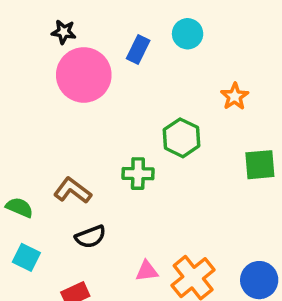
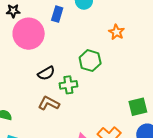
green square: (260, 165) -> (138, 107), moved
brown L-shape: (73, 191) -> (49, 103), moved
black semicircle: (90, 237) -> (46, 73), moved

